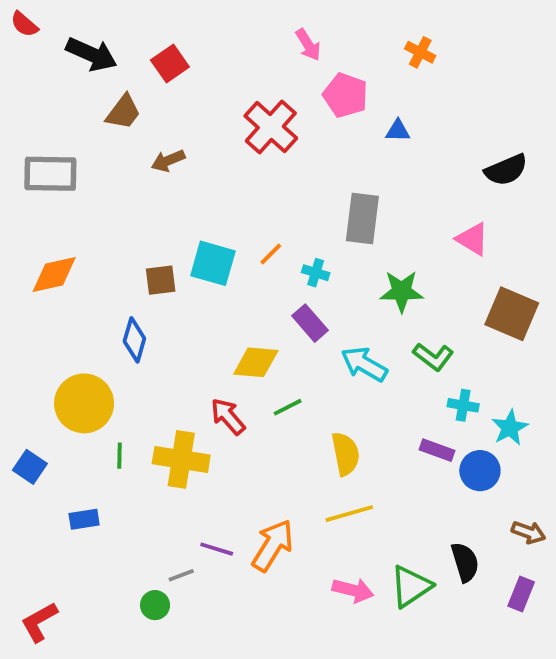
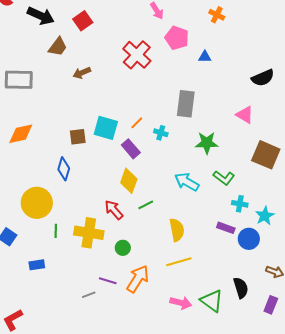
purple rectangle: (310, 323) -> (131, 149), moved
yellow diamond: (256, 362) -> (129, 181), turned -75
green triangle: (411, 586) -> (212, 301), turned -50
green circle: (155, 605) -> (123, 248), moved

